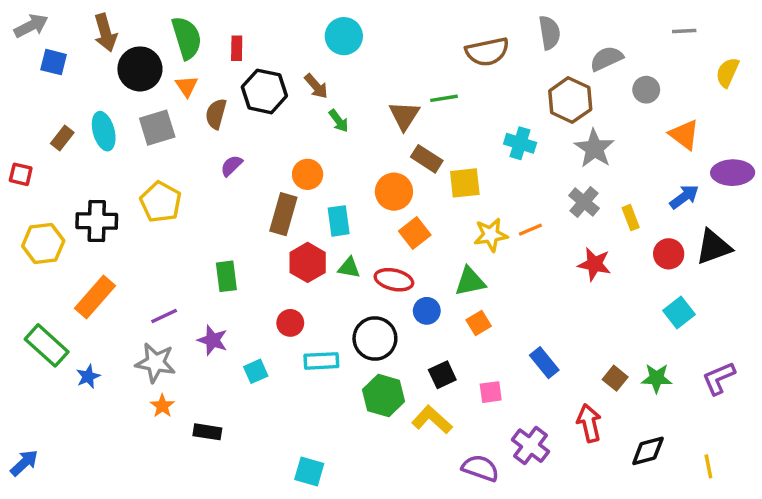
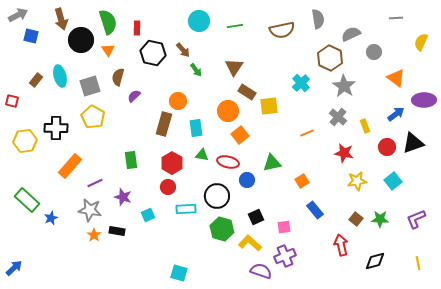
green line: (444, 98) -> (235, 26), moved
brown semicircle: (216, 114) -> (118, 77), moved
gray square: (157, 128) -> (90, 86), moved
cyan cross: (520, 143) -> (301, 83), turned 30
yellow star: (491, 235) -> (357, 181), moved
red hexagon: (308, 262) -> (172, 163), moved
orange rectangle: (95, 297) -> (70, 166), moved
orange square: (479, 323) -> (302, 181), moved
black rectangle: (207, 432) -> (117, 231), moved
purple cross: (530, 446) -> (285, 256), moved, turned 30
yellow line: (708, 466) -> (418, 263), moved
purple semicircle: (480, 468) -> (261, 271), moved

